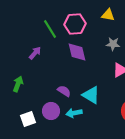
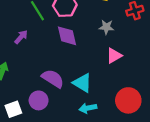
purple semicircle: (64, 91) -> (53, 79), size x1.5
cyan arrow: (74, 113) -> (88, 108), moved

